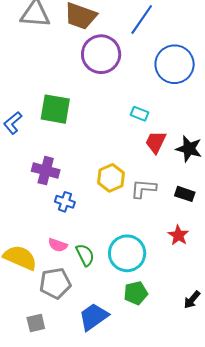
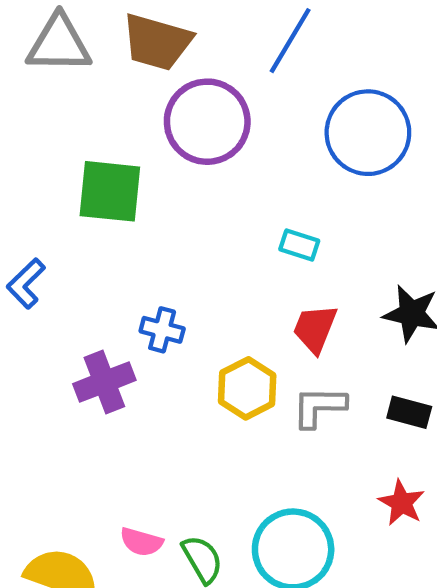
green square: (55, 109) -> (110, 191), moved
red trapezoid: (156, 142) -> (315, 329), moved
purple cross: (46, 171) -> (104, 382), turned -32
blue cross: (65, 202) -> (162, 330), moved

